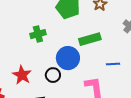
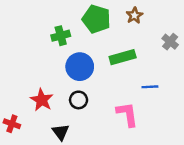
green cross: (38, 34) -> (61, 36), moved
blue circle: (68, 58) -> (80, 67), moved

